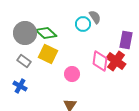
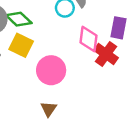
pink diamond: (100, 61) -> (89, 39), moved
pink circle: (72, 74) -> (51, 70), size x1.5

